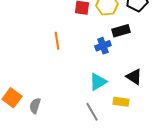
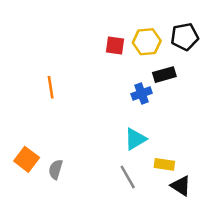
orange line: (57, 41) -> (51, 87), moved
black triangle: (134, 77) -> (181, 186), moved

